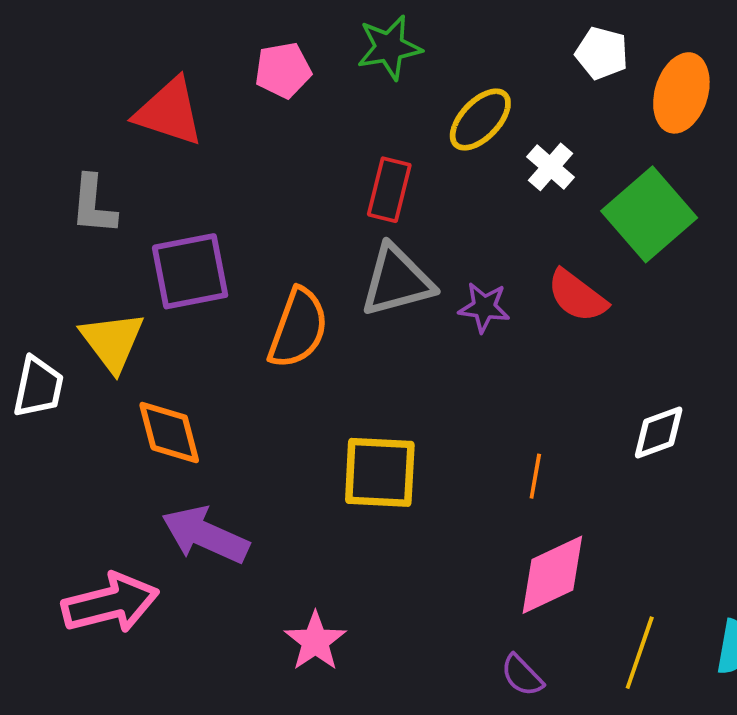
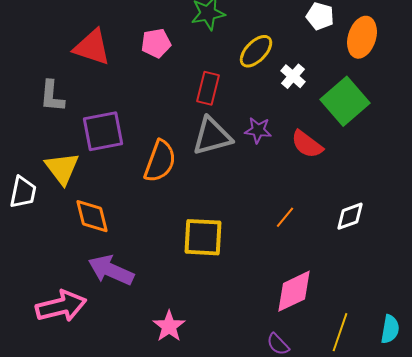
pink pentagon: (283, 70) -> (156, 43), moved
purple star: (484, 307) -> (258, 130), moved
orange line: (535, 476) -> (285, 217), moved, turned 30

